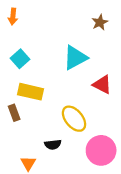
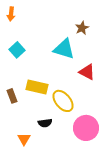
brown star: (100, 22) -> (82, 28), moved
cyan triangle: (75, 58) -> (64, 49), turned 45
yellow rectangle: (31, 92) -> (37, 87), moved

